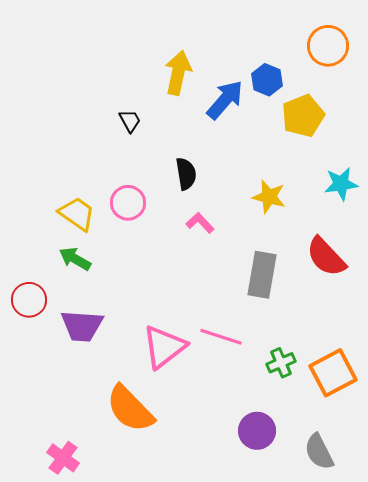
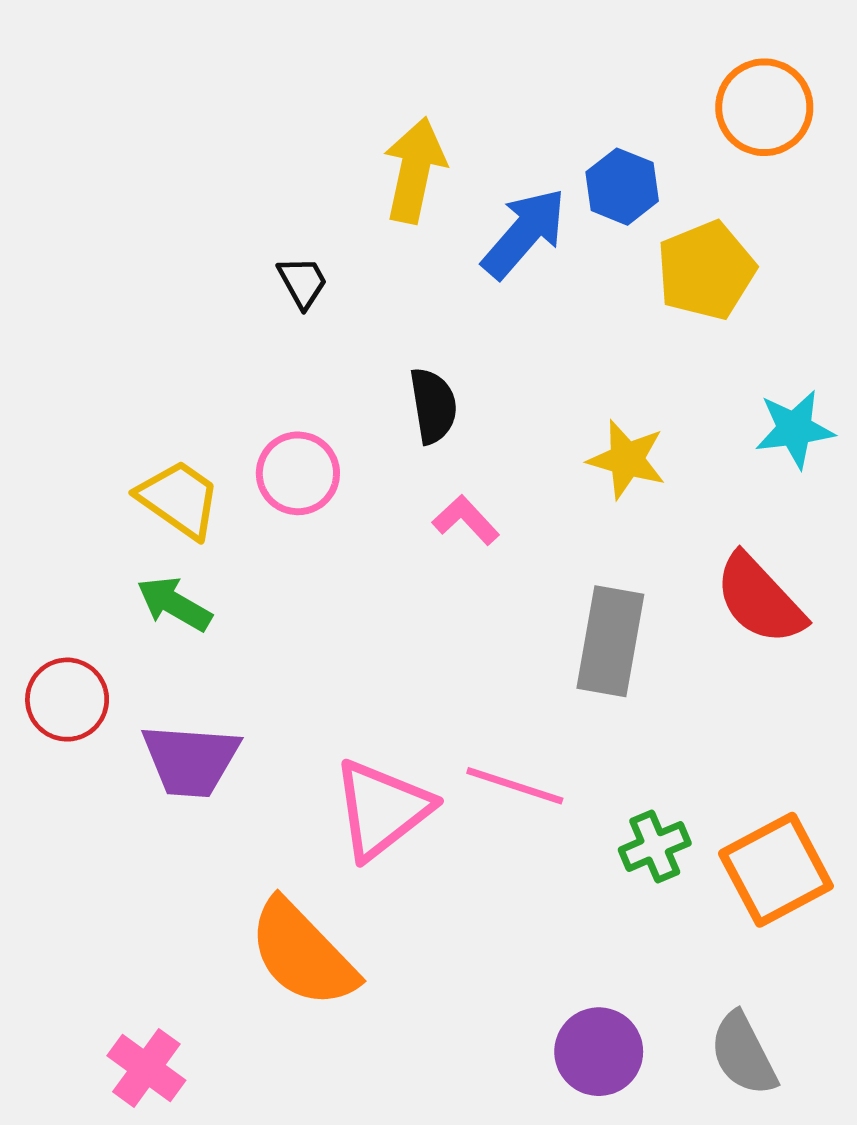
purple circle: (257, 431) -> (599, 1052), moved

